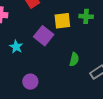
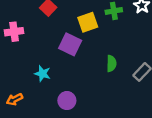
cyan star: (16, 47) -> (42, 74), moved

